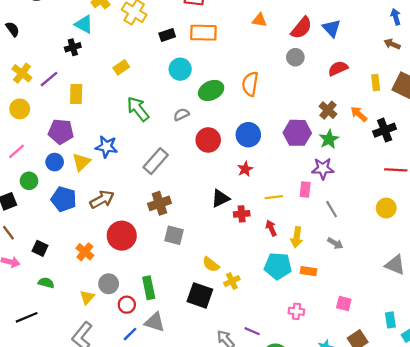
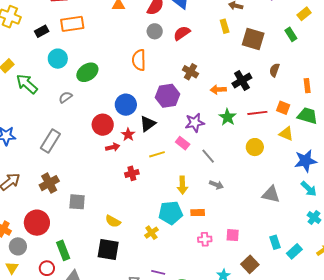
red semicircle: (338, 68) -> (182, 33), moved
yellow rectangle: (376, 83) -> (225, 26), moved
orange semicircle: (250, 84) -> (139, 60), moved
green arrow: (138, 109) -> (27, 84), moved
orange arrow: (359, 114) -> (218, 90), moved, turned -35
green star: (329, 139) -> (227, 117), moved
red circle: (208, 140) -> (103, 125), moved
pink rectangle: (305, 190) -> (183, 143), turned -48
black triangle: (220, 198) -> (148, 124), moved
brown cross: (159, 203) -> (49, 183), moved
red arrow: (271, 228) -> (113, 147), moved, turned 112
red circle: (122, 236) -> (37, 223), moved
yellow cross: (232, 281) -> (151, 233), moved
gray circle: (109, 284) -> (18, 246), moved
pink cross: (296, 311) -> (205, 239), moved

